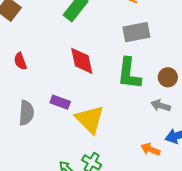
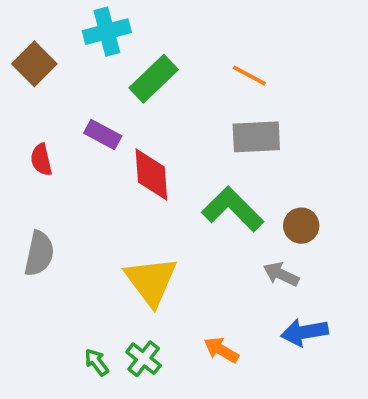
green L-shape: (129, 74) -> (233, 209), turned 120
purple rectangle: (60, 102) -> (103, 135), moved
orange arrow: (150, 149) -> (221, 350), moved

